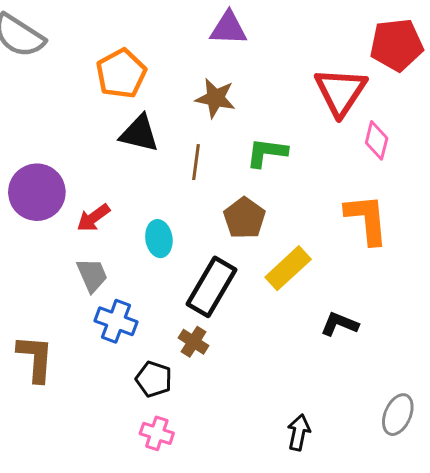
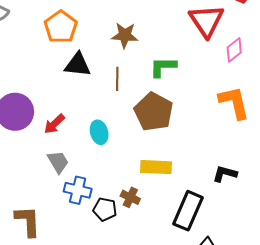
pink diamond: (377, 140) -> (234, 50), turned 45
brown pentagon: (244, 218) -> (154, 112), size x1.4
yellow rectangle: (288, 268) -> (156, 167), moved, turned 52
black rectangle: (212, 287) -> (188, 211), moved
black pentagon: (154, 379) -> (105, 209), moved

